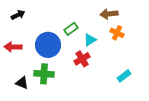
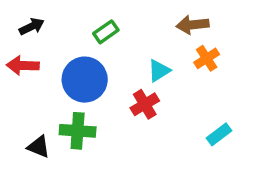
green rectangle: (71, 29) -> (106, 32), moved
orange cross: (117, 33) -> (207, 58), turned 32
red arrow: (13, 47) -> (23, 65), moved

